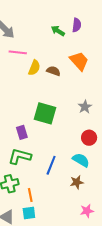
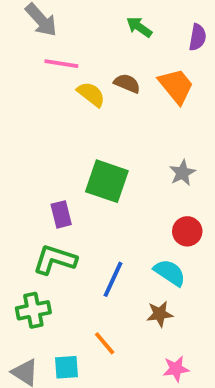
purple semicircle: (77, 25) -> (197, 37), moved
yellow semicircle: (34, 68) -> (91, 94), turned -77
brown semicircle: (53, 71) -> (127, 83), moved
orange line: (30, 195) -> (105, 343), moved, turned -32

